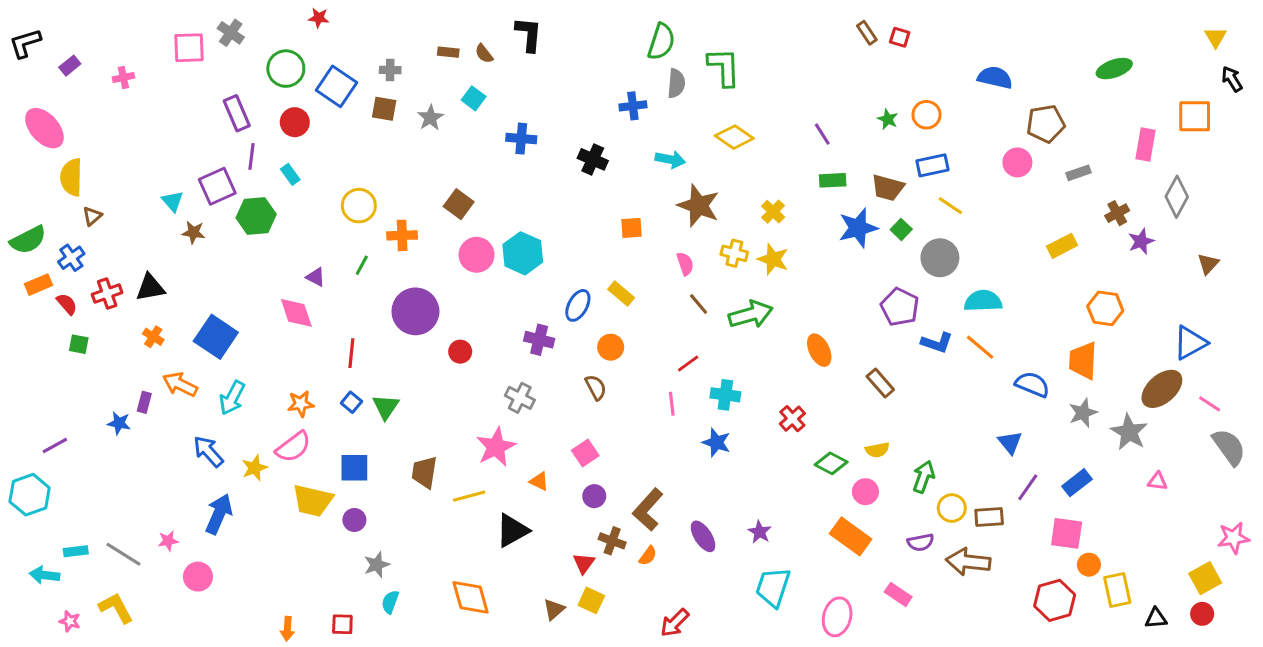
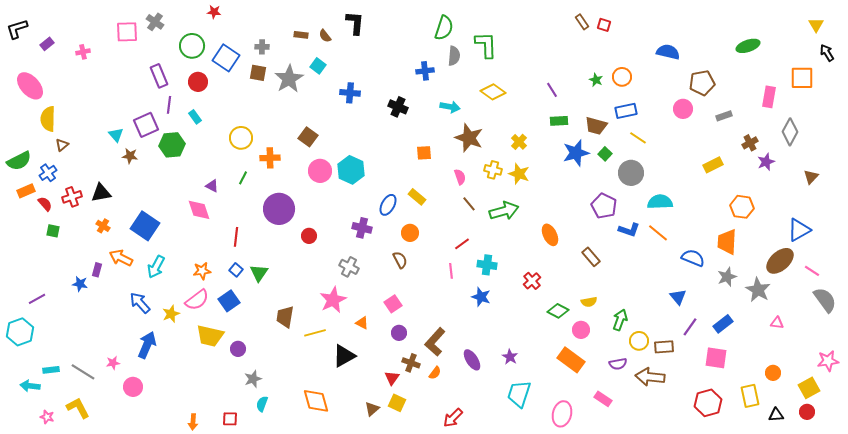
gray star: (430, 118) -> (289, 79), size x1.6
blue square: (354, 468) -> (229, 301), moved, turned -35
orange circle: (1089, 565) -> (773, 373), moved

